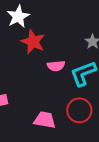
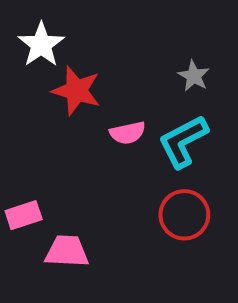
pink trapezoid: (45, 120) -> (67, 251), moved

